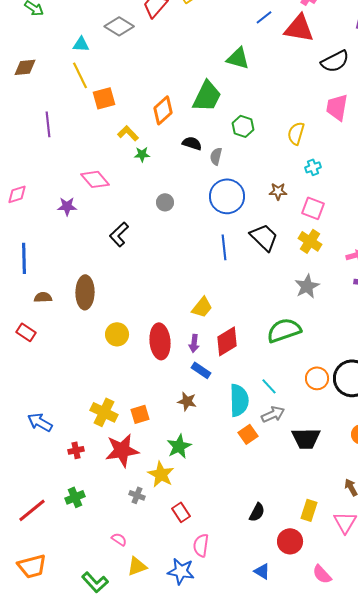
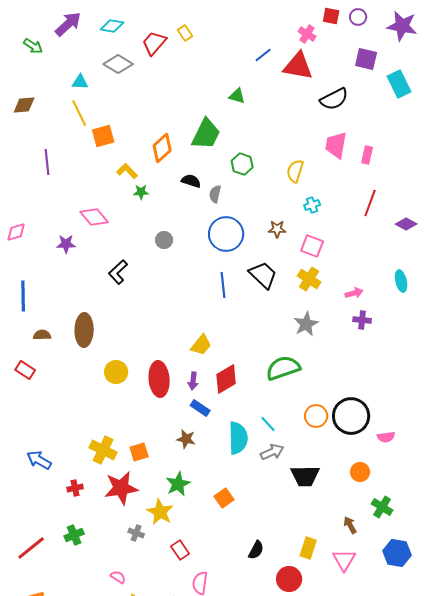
green triangle: (238, 58) -> (237, 96), size x0.7
orange square: (248, 434) -> (224, 498), moved

